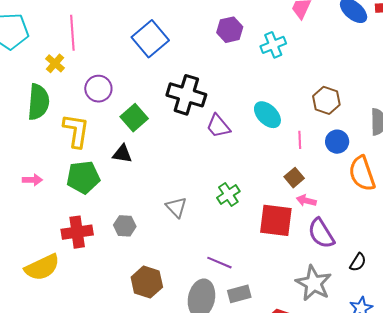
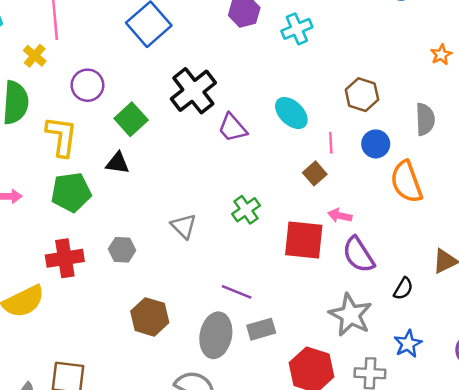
black cross: (186, 95) -> (193, 91), turned 36
brown square: (294, 178) -> (315, 173), moved

